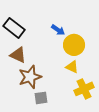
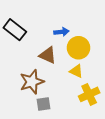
blue arrow: (58, 30) -> (62, 32), turned -40
brown triangle: (18, 55) -> (48, 55), moved

